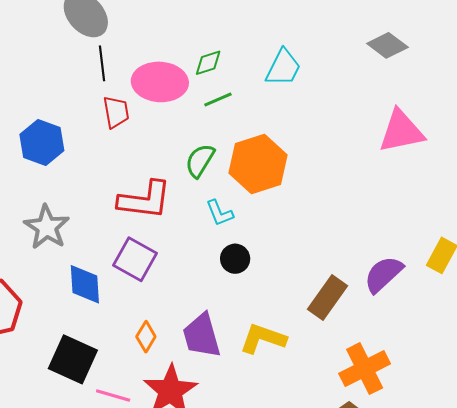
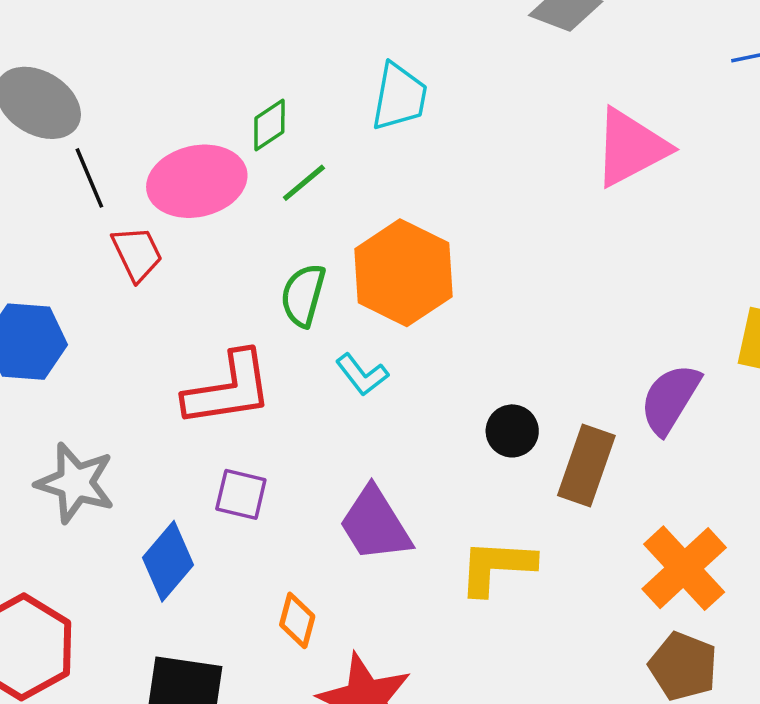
purple square: (135, 259) -> (241, 494), size x0.7
black circle: (235, 259) -> (512, 431), moved
blue diamond: (85, 284) -> (168, 561), turned 60
purple trapezoid: (202, 336) -> (375, 524), moved

